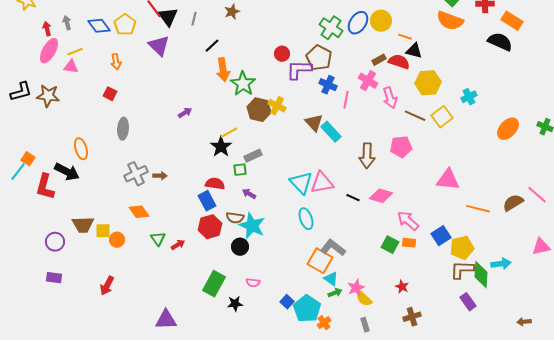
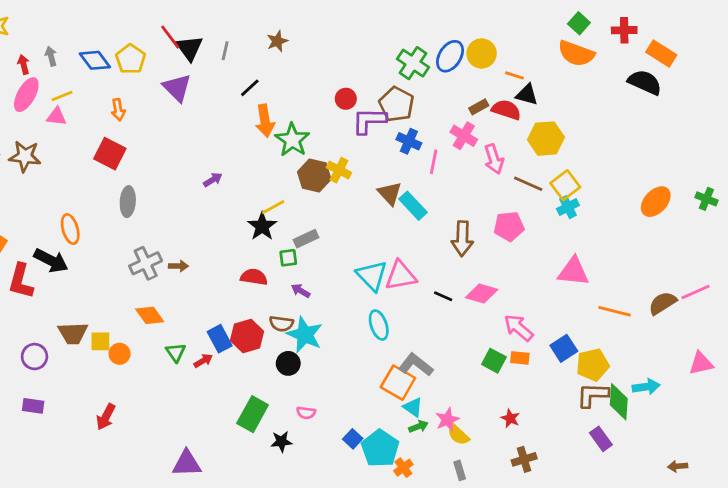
red square: (110, 94) -> (110, 154), size x1.6
cyan cross: (469, 97) -> (568, 207), moved
pink line: (537, 195) -> (695, 292), turned -65
blue rectangle: (207, 201) -> (220, 339), moved

